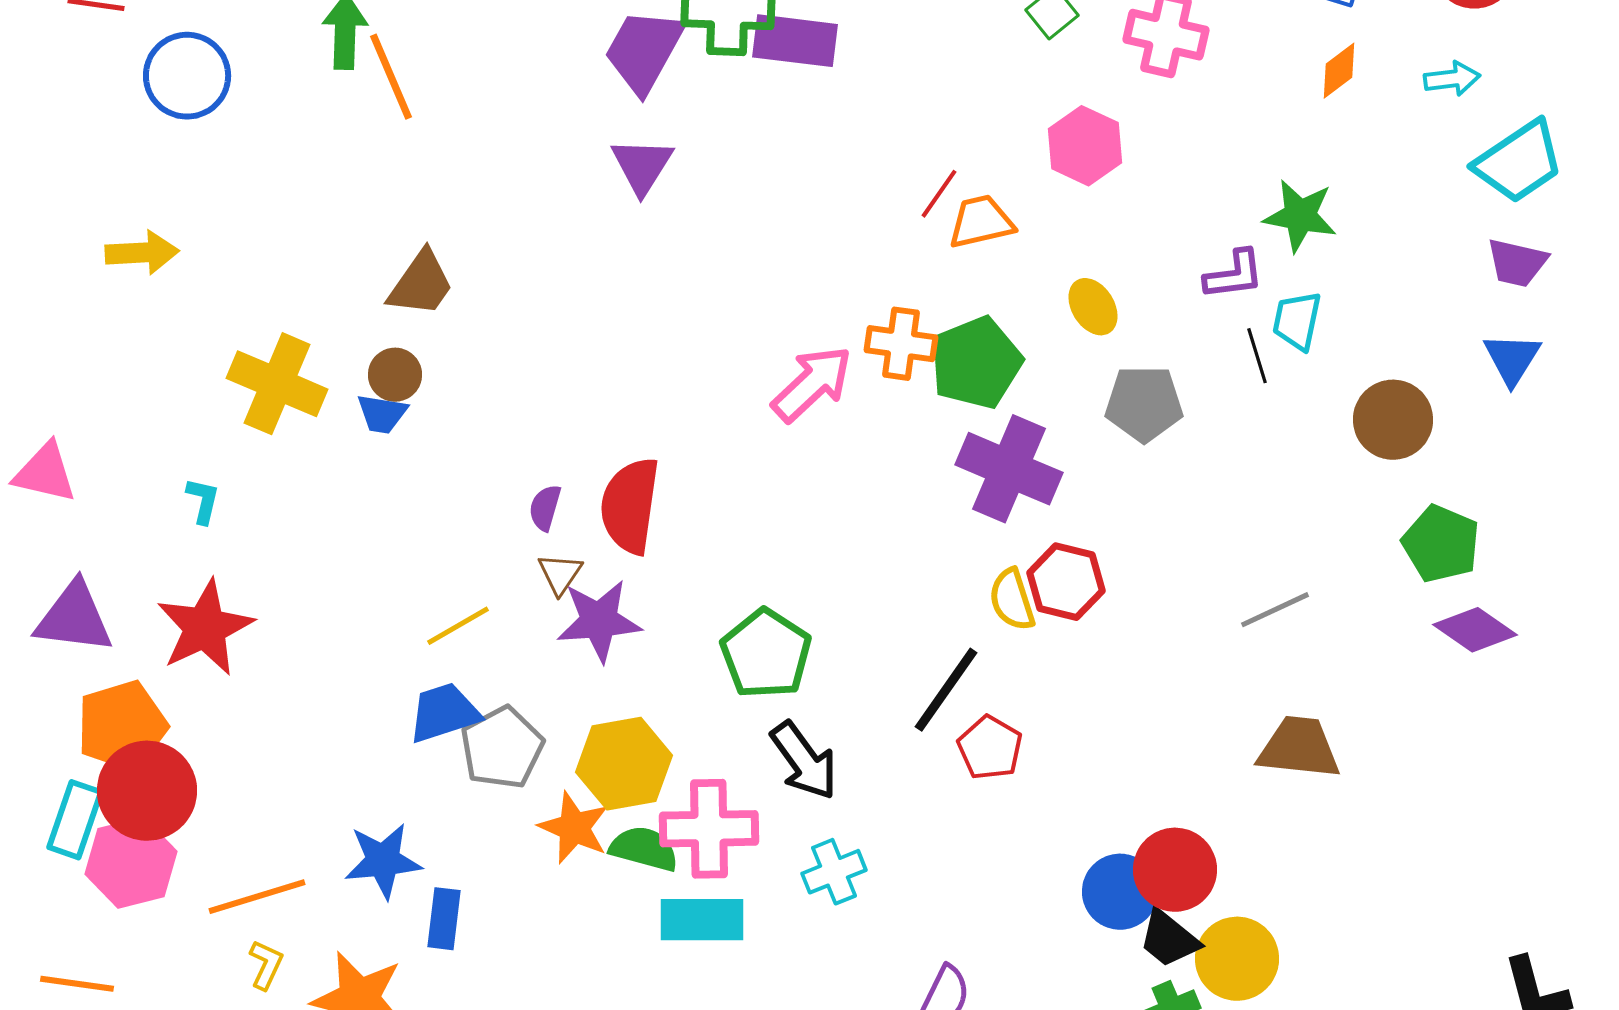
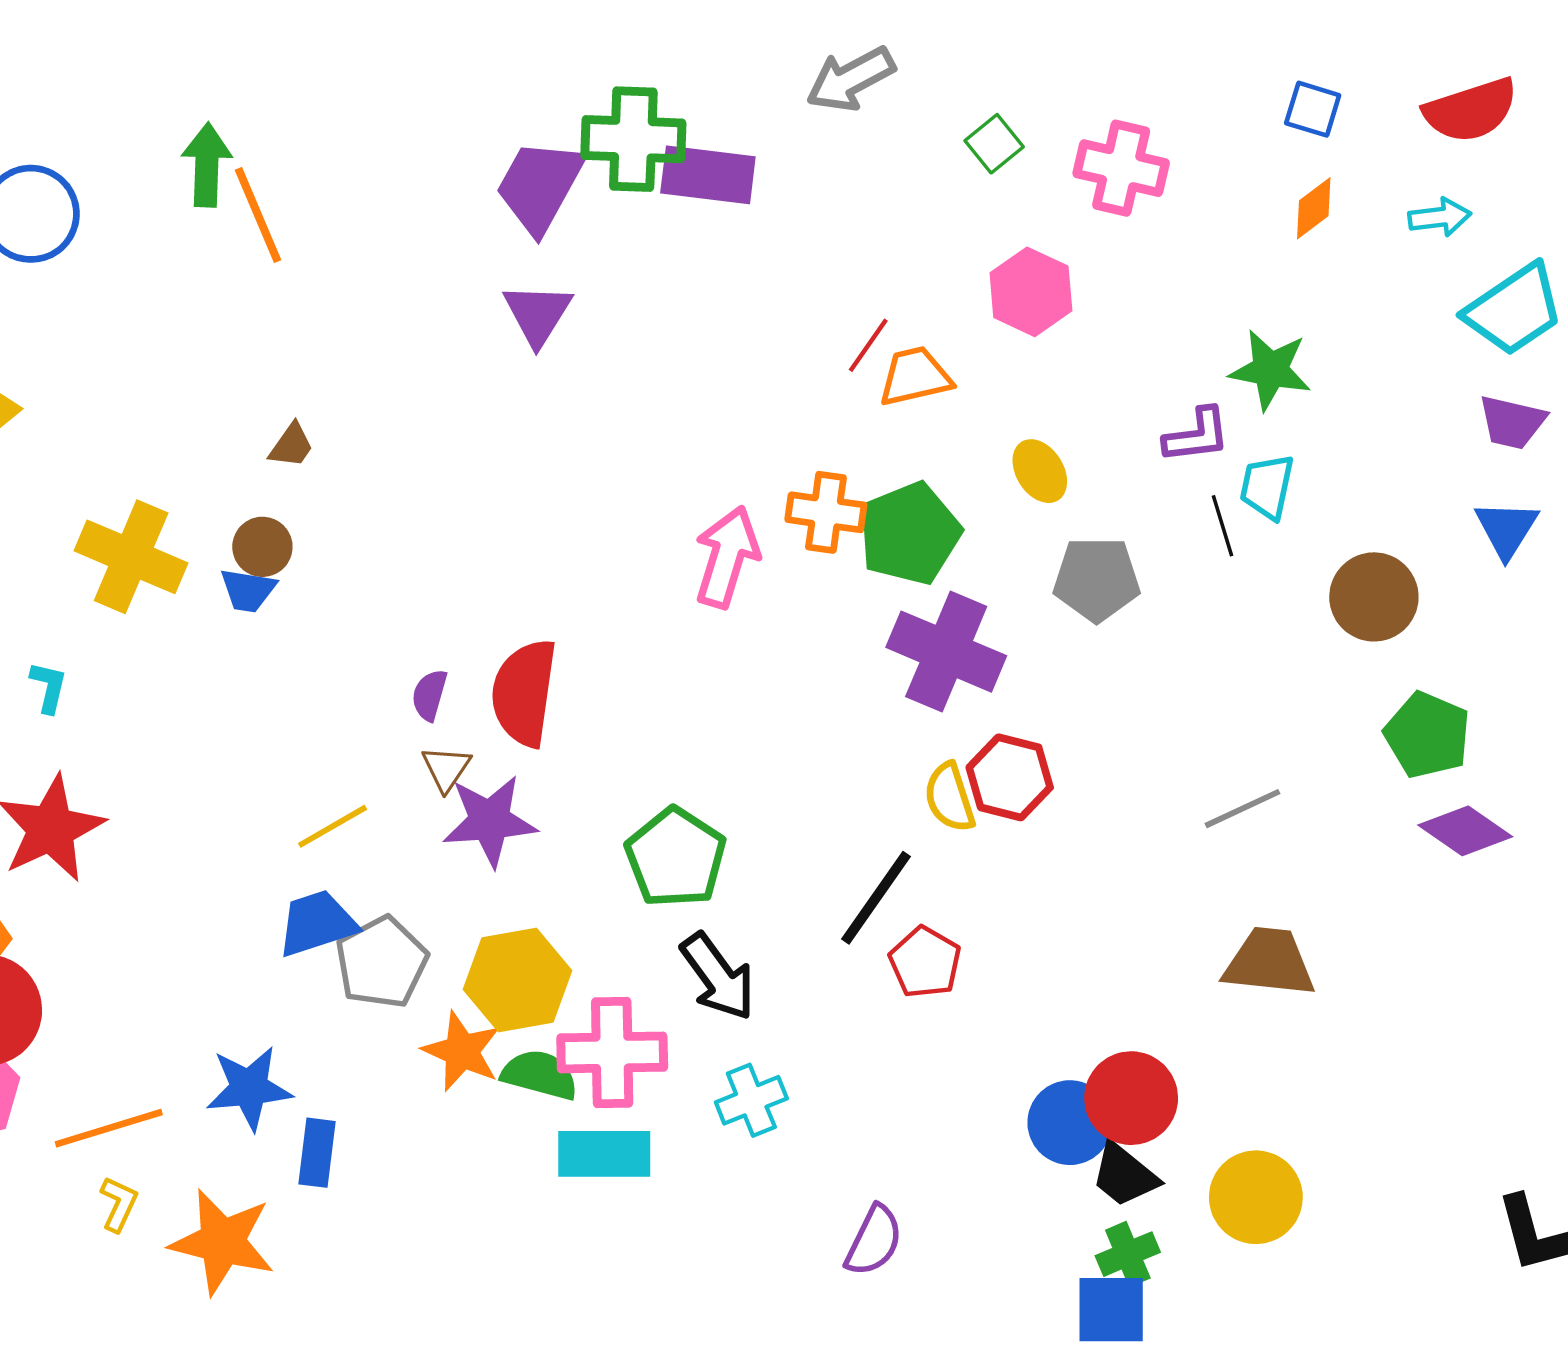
brown trapezoid: (421, 284) -> (291, 445), size x0.6
pink arrow: (812, 384) -> (727, 557), turned -30
yellow circle: (1237, 959) -> (1256, 1197), moved

